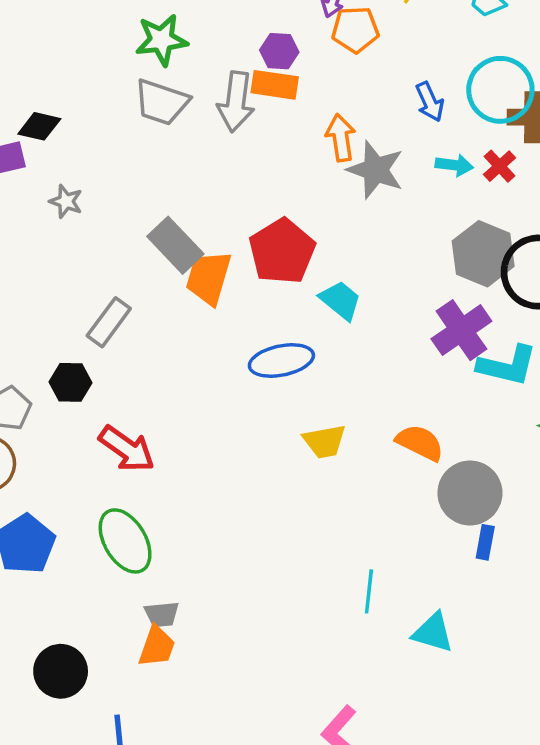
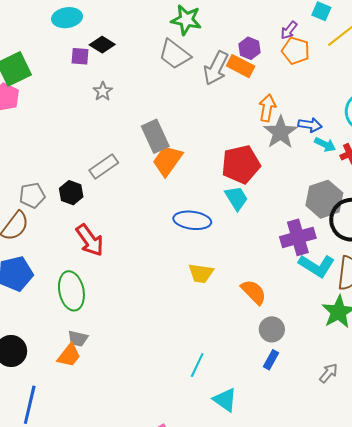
blue arrow: (430, 102) -> (310, 125), moved, turned -75
red pentagon: (282, 251) -> (241, 164), moved
gray circle: (470, 493) -> (272, 329), size x0.7

